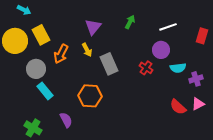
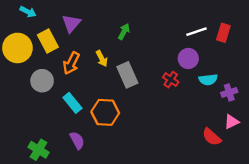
green arrow: (130, 22) -> (124, 32), moved
purple triangle: (93, 27) -> (71, 23), moved
red rectangle: (202, 36) -> (223, 33), moved
cyan rectangle: (45, 91) -> (72, 103), moved
red semicircle: (178, 107) -> (212, 137), moved

